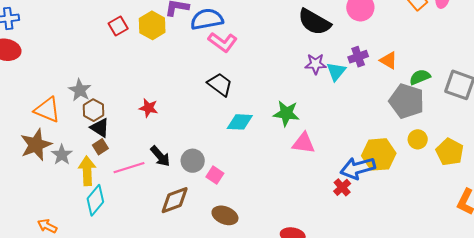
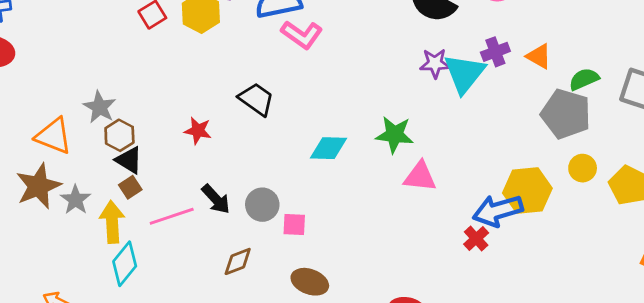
cyan triangle: (336, 71) -> (465, 73), size x1.5
black trapezoid: (220, 84) -> (256, 99), moved
pink square: (215, 175) -> (294, 224), turned -30
brown diamond: (175, 200) -> (238, 261), size x0.7

